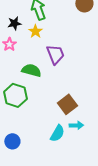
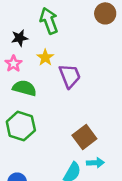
yellow star: (35, 31) -> (45, 58), moved
green semicircle: (31, 70) -> (24, 88), moved

